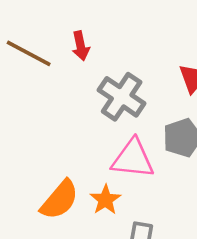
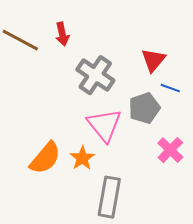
pink triangle: (133, 159) -> (104, 125), turned 45

